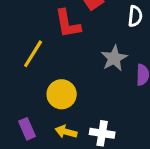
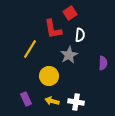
white semicircle: (135, 16) -> (80, 35), moved
gray star: (114, 58) -> (69, 55), moved

